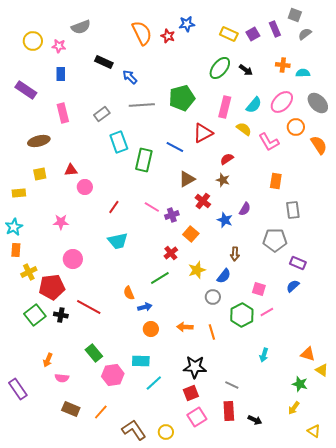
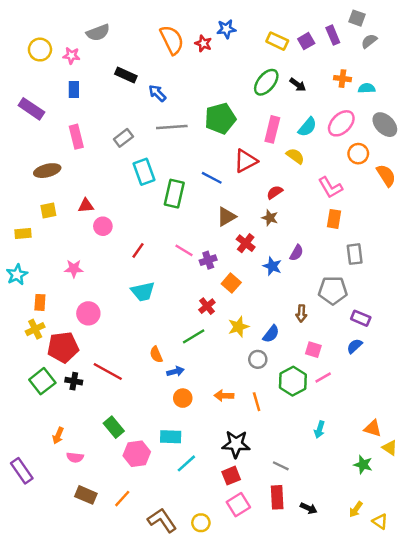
pink L-shape: (269, 142) -> (330, 187), moved
orange rectangle: (16, 250) -> (40, 302), moved
brown arrow: (235, 254) -> (301, 313), moved
yellow arrow: (294, 408) -> (356, 509), moved

